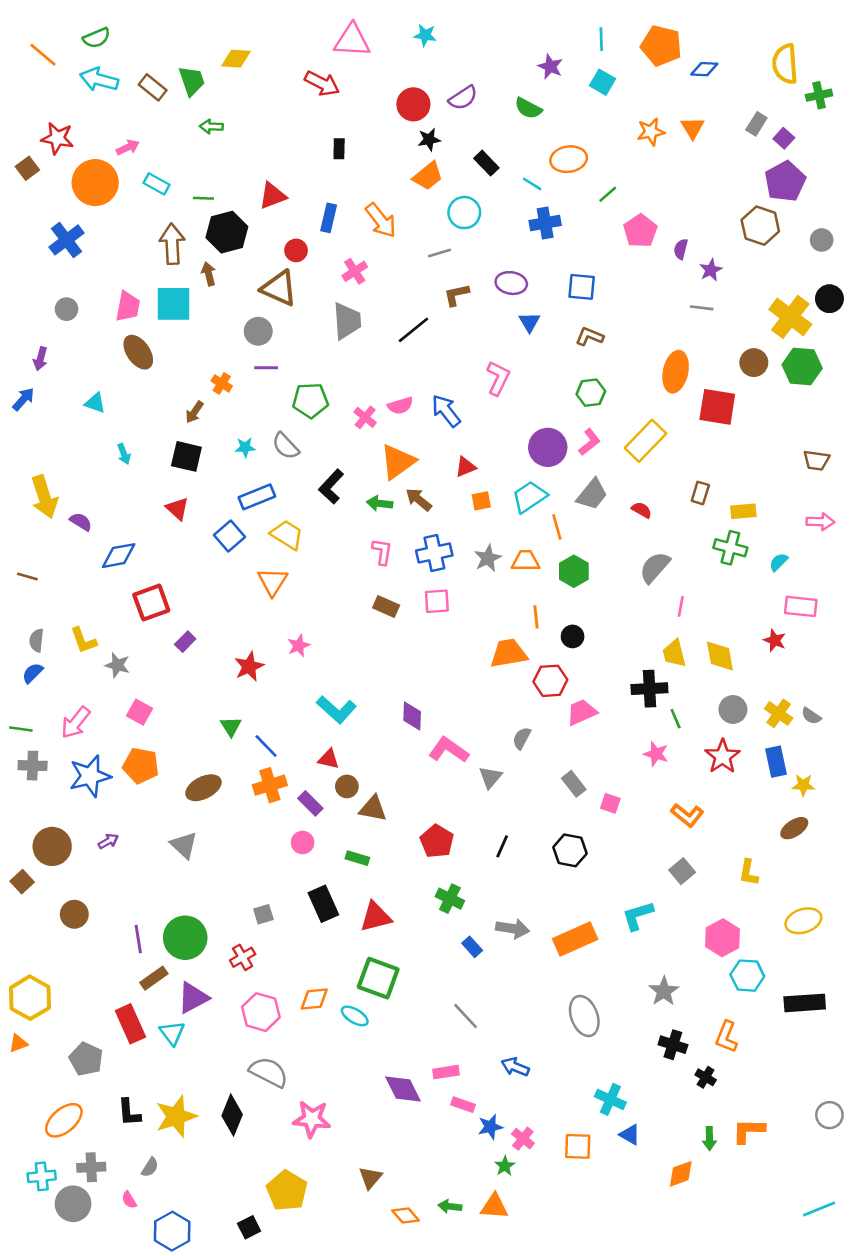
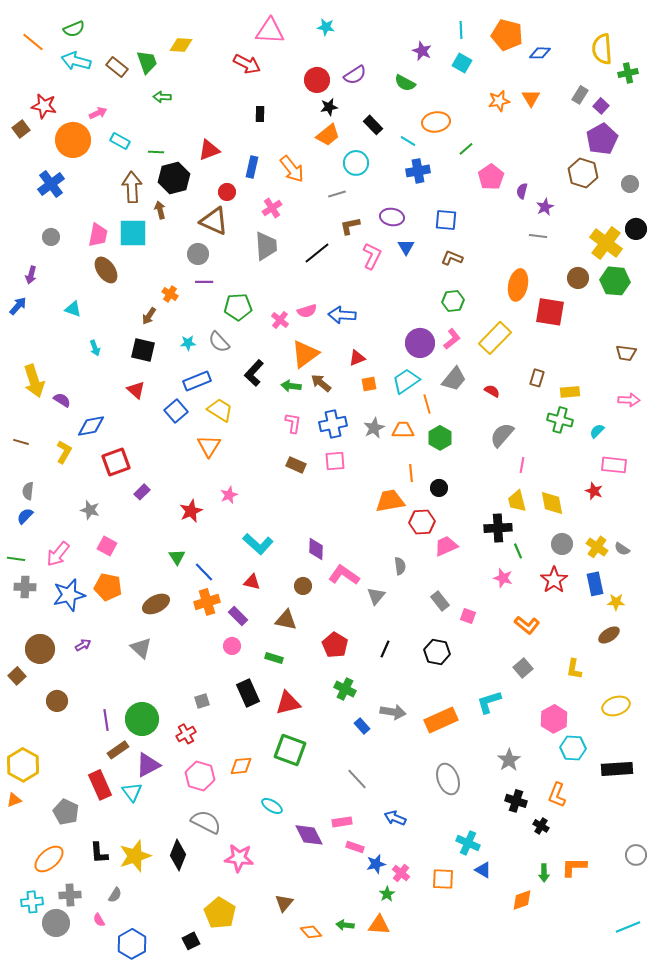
pink L-shape: (498, 378) -> (372, 256), moved
blue arrow: (446, 411) -> (342, 315), turned -48
yellow L-shape: (83, 640) -> (64, 452), moved, turned -130
gray semicircle: (522, 738) -> (400, 566), turned 144
brown circle: (347, 786) -> (303, 586), moved
cyan ellipse: (355, 1016) -> (272, 806), moved

